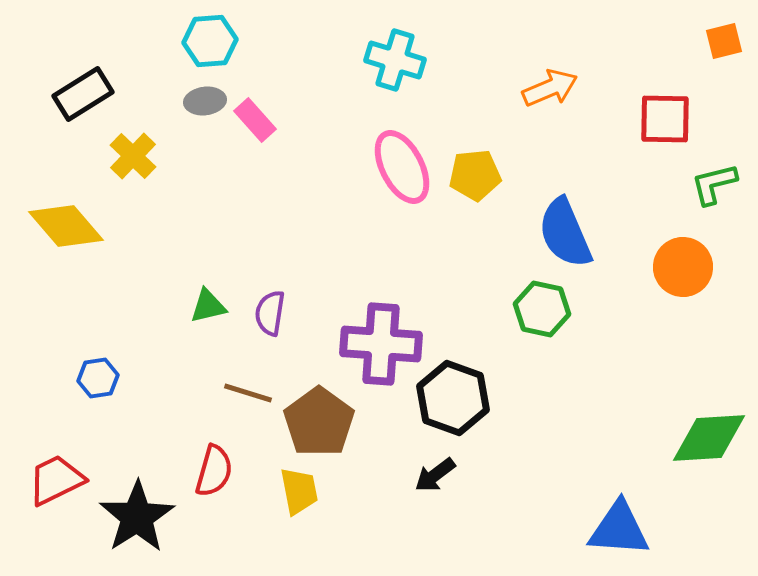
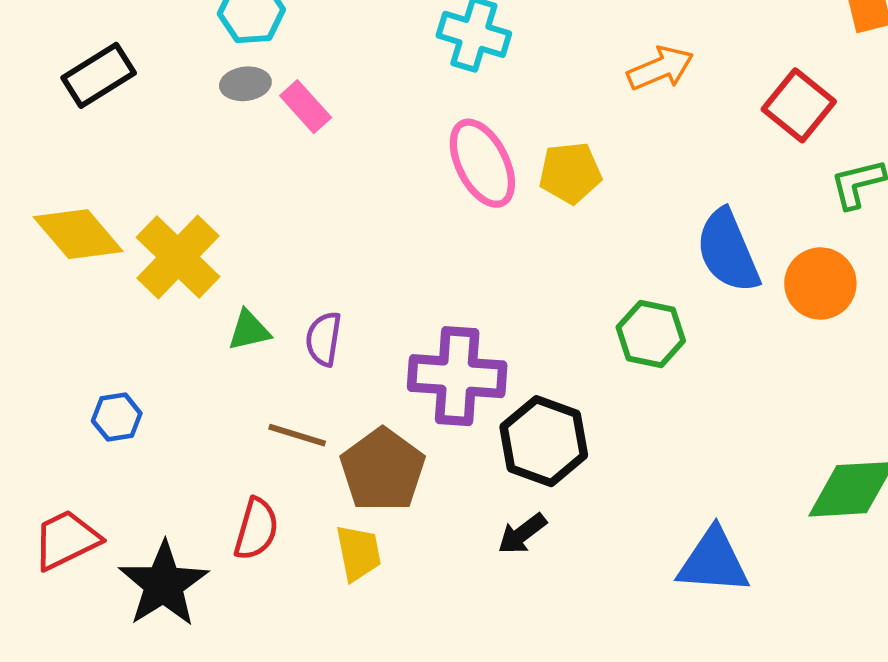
red square: (665, 119) -> (799, 105), turned 38
yellow cross: (133, 156) -> (178, 257), moved, size x1.5
blue semicircle: (565, 233) -> (728, 251), moved
blue triangle: (619, 529) -> (713, 561), moved

